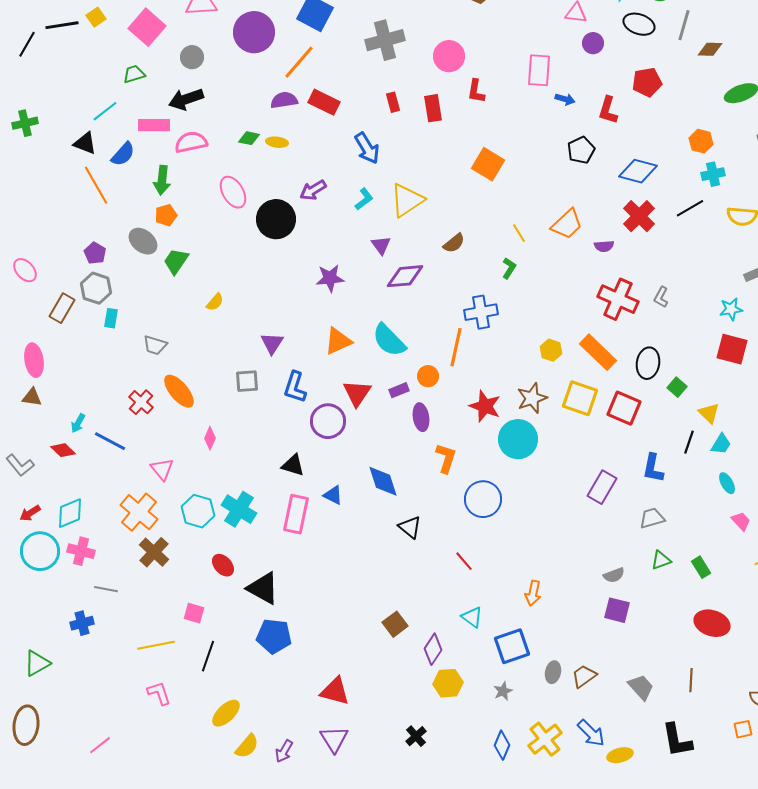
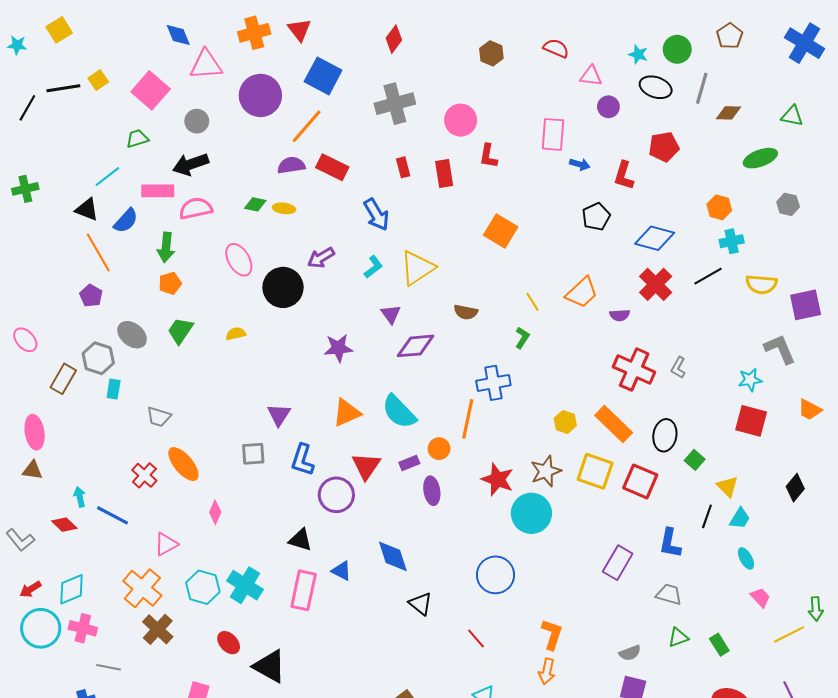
gray ellipse: (143, 241) -> (132, 335), moved
brown semicircle: (454, 243) -> (466, 312), turned 50
purple pentagon: (95, 253) -> (91, 296), moved
yellow semicircle: (215, 302) -> (236, 334), moved, turned -144
cyan arrow: (78, 423) -> (80, 497), turned 138
orange L-shape: (446, 458) -> (552, 634), moved
pink triangle: (162, 469) -> (166, 544), turned 40
gray trapezoid: (652, 518) -> (669, 594), turned 32

